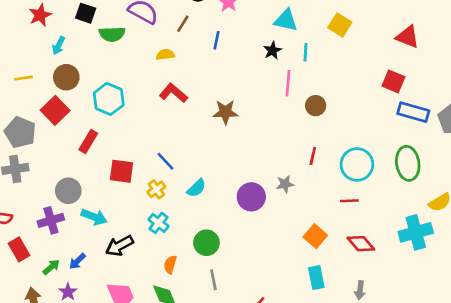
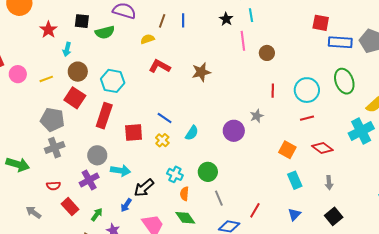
brown line: (183, 24) -> (162, 21), moved
red rectangle: (88, 141) -> (104, 116), size x1.4
cyan cross: (159, 223) -> (175, 174), moved
blue arrow: (77, 261) -> (126, 205), moved

